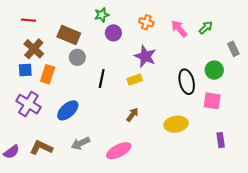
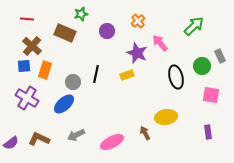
green star: (102, 15) -> (81, 14), moved
orange cross: (146, 22) -> (138, 21), turned 32
green arrow: (206, 28) -> (194, 26), size x1.5
pink arrow: (179, 29) -> (160, 43), moved
gray rectangle: (233, 49) -> (220, 56), moved
gray circle: (77, 57) -> (73, 82), moved
pink square: (212, 101) -> (211, 95), moved
brown arrow: (132, 115) -> (145, 133), moved, turned -64

